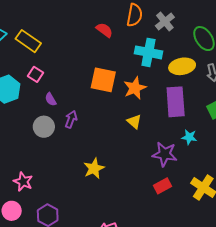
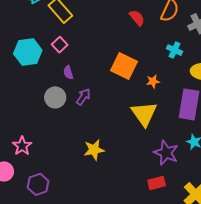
cyan cross: (148, 52) -> (174, 50), size x0.6
orange star: (135, 88) -> (153, 81), size x0.6
yellow triangle: (134, 122) -> (144, 114), size x1.8

